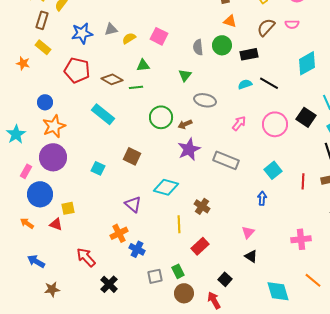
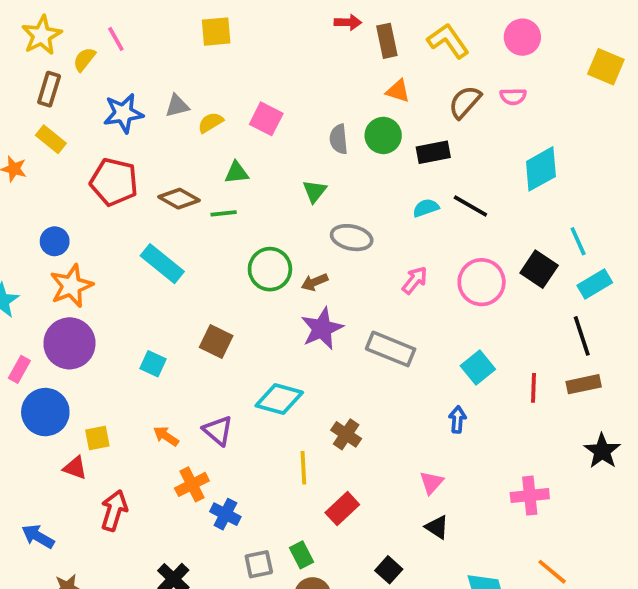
orange arrow: (27, 223) -> (166, 436), moved
red arrow: (86, 257) -> (114, 510), moved, turned 60

